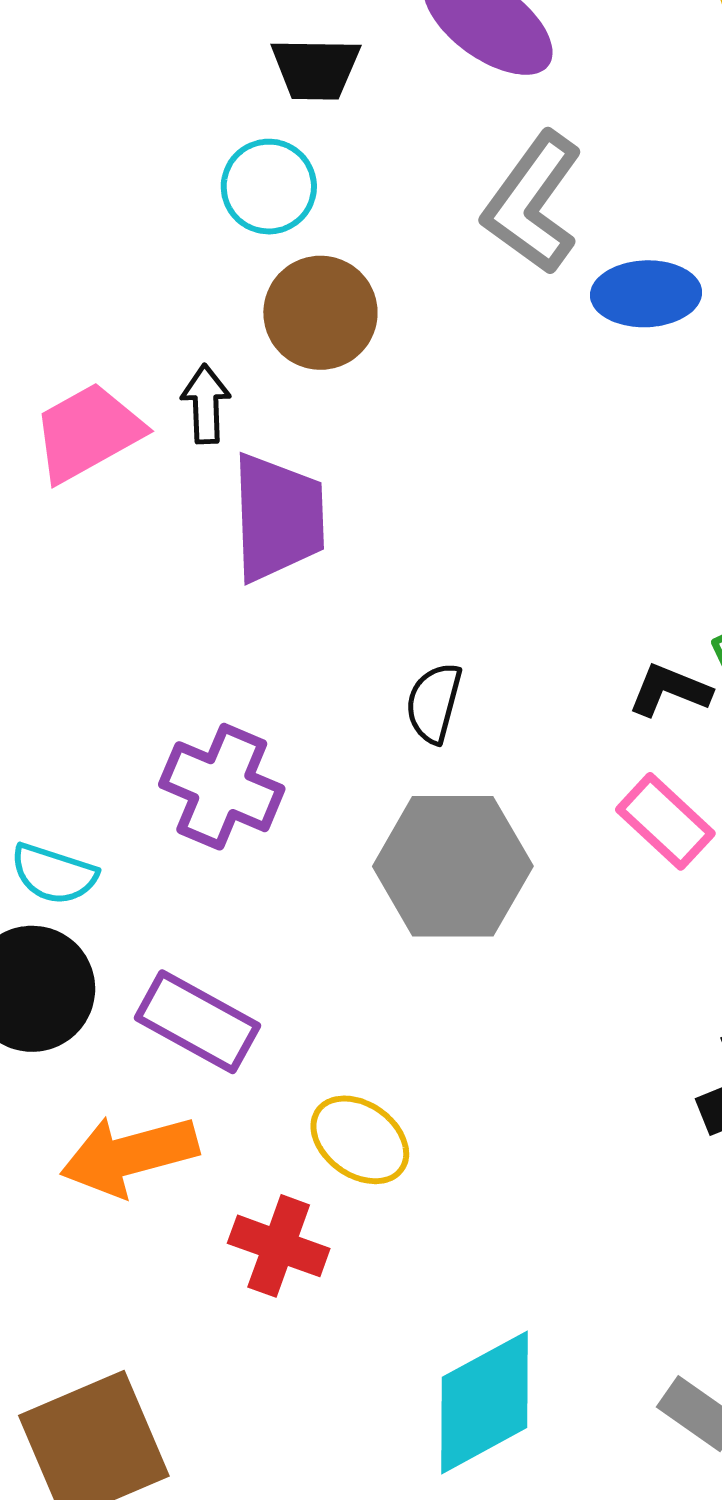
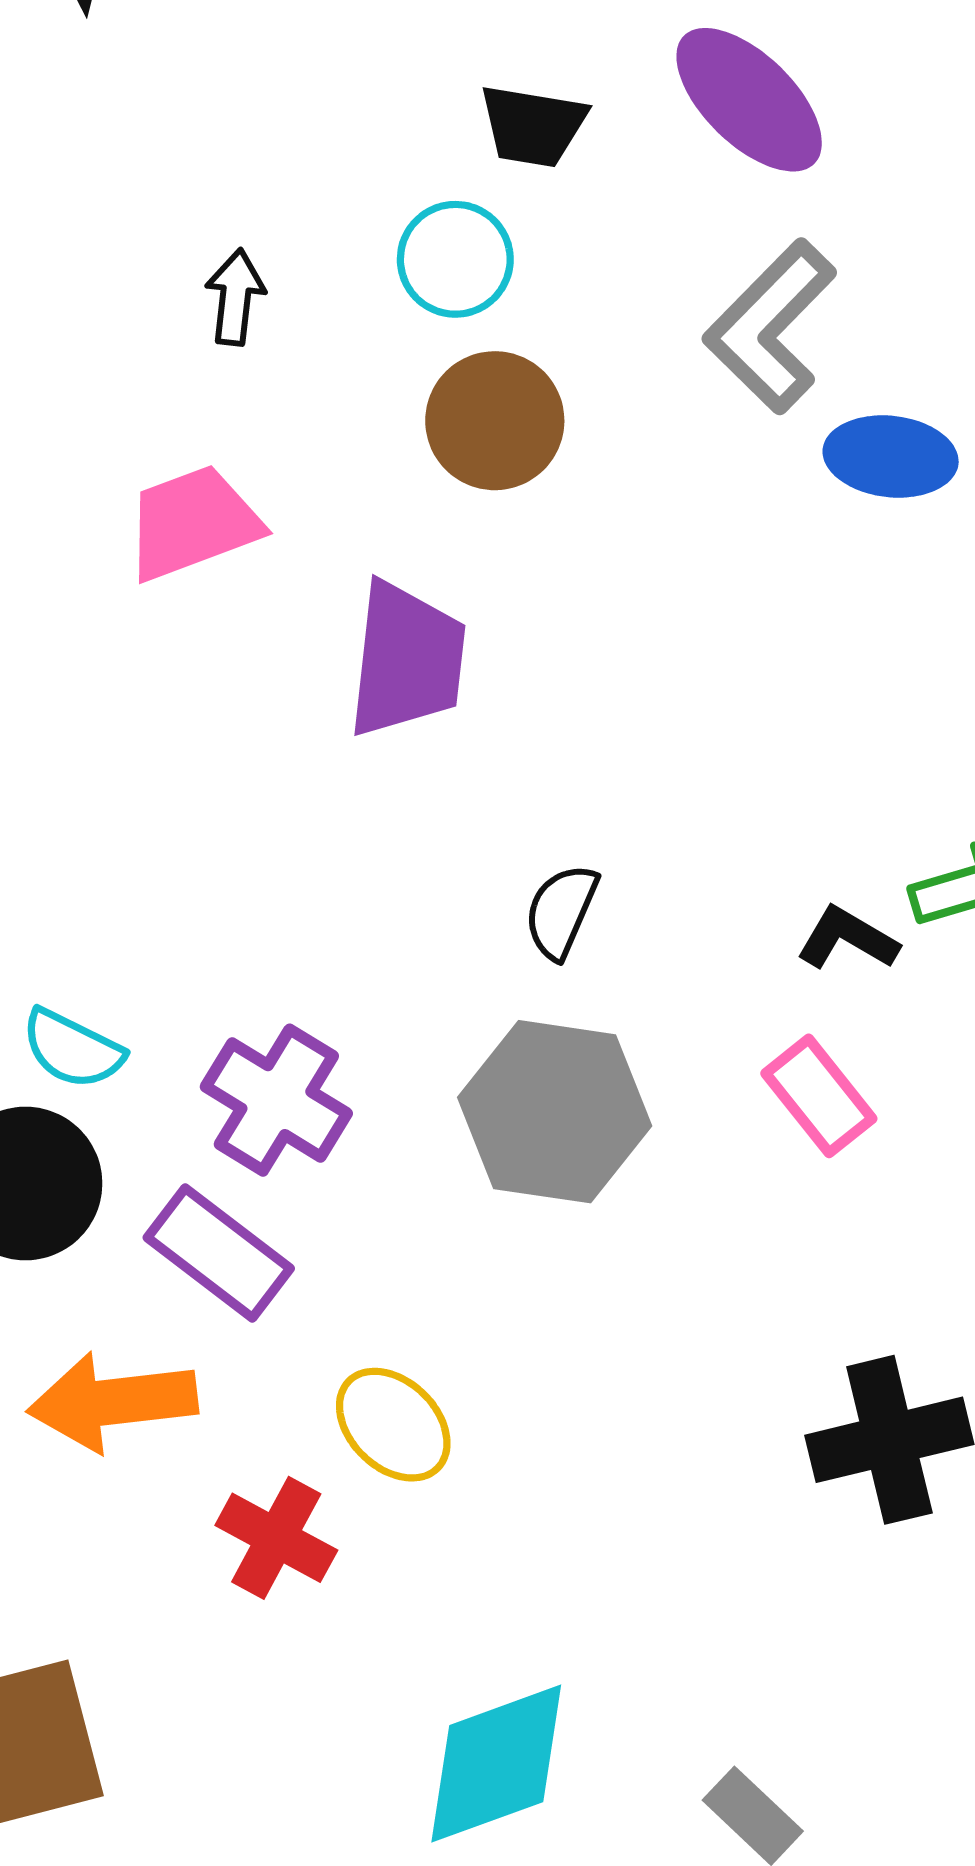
black arrow: (206, 404) -> (235, 297), moved
purple cross: (222, 787) -> (276, 1100), moved

